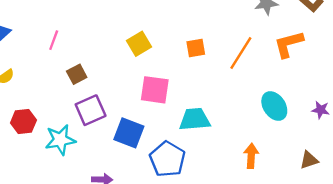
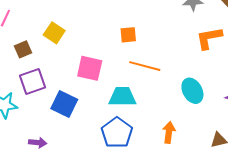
yellow square: (139, 44) -> (54, 33), moved, turned -30
orange line: (241, 53) -> (145, 66), moved, turned 68
blue pentagon: (167, 159) -> (117, 133), moved

